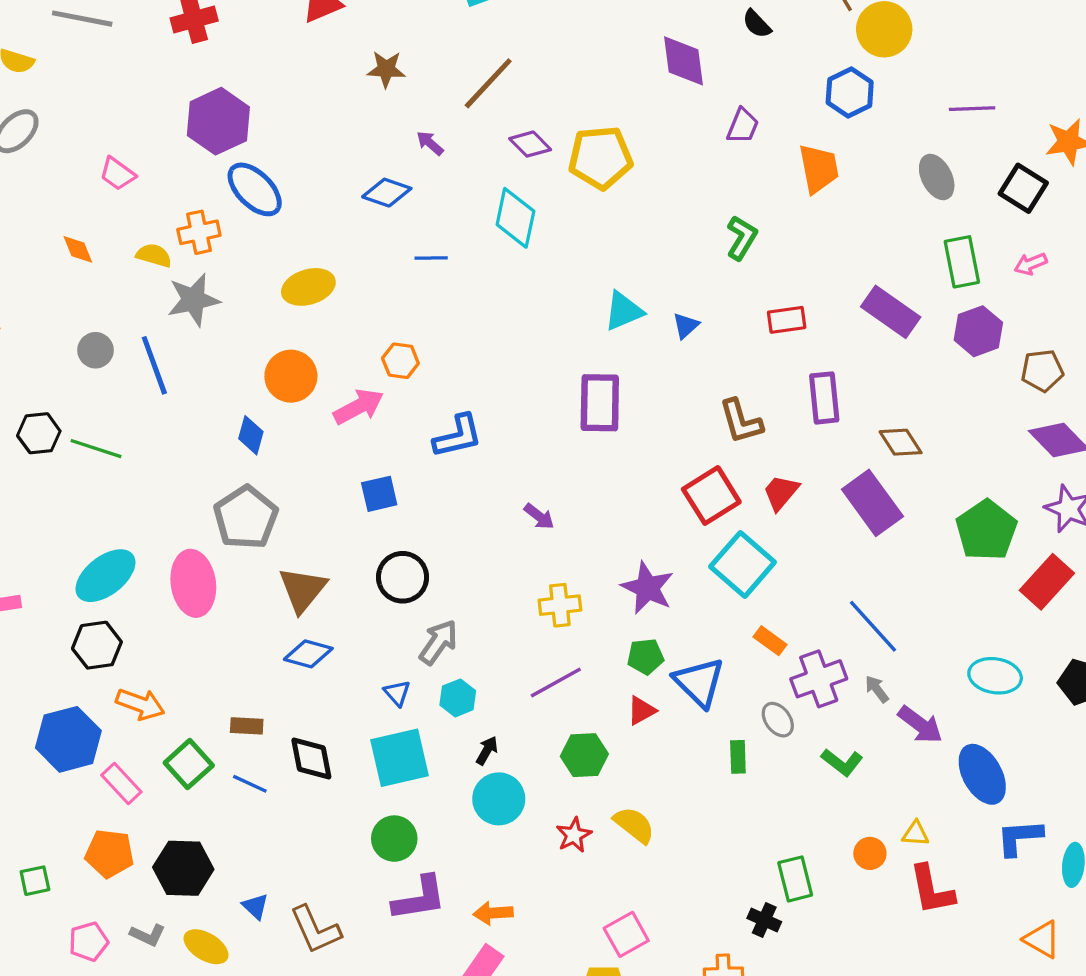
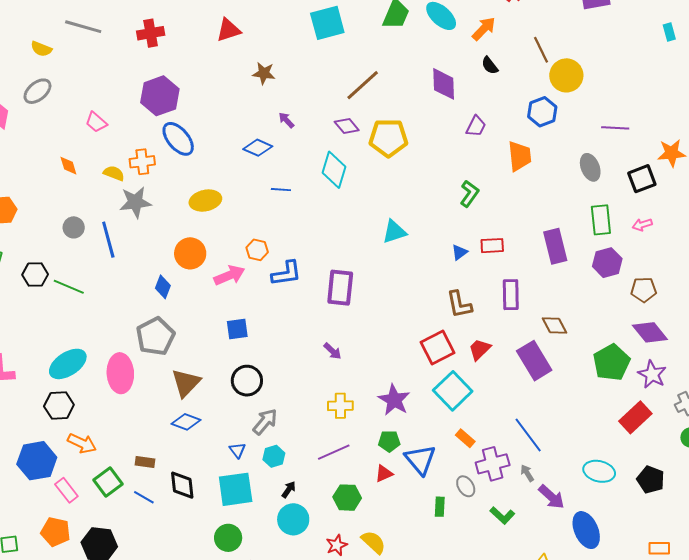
brown line: (488, 83) -> (363, 85), moved
black square: (1023, 188) -> (642, 179), turned 32
purple rectangle: (891, 312) -> (555, 246), turned 36
blue triangle: (686, 326) -> (459, 252), moved
purple rectangle: (600, 403) -> (340, 288), moved
blue L-shape: (458, 436) -> (286, 273), moved
green pentagon: (986, 530) -> (611, 362), moved

